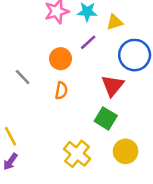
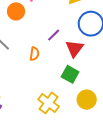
purple line: (88, 42) -> (54, 35), moved
orange circle: (61, 59) -> (16, 11), moved

